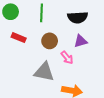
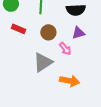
gray triangle: (44, 72) -> (43, 62), turned -45

